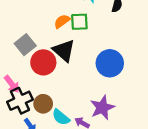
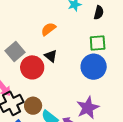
green square: (79, 22) -> (98, 43), moved
black triangle: (64, 51) -> (51, 56), size x0.6

